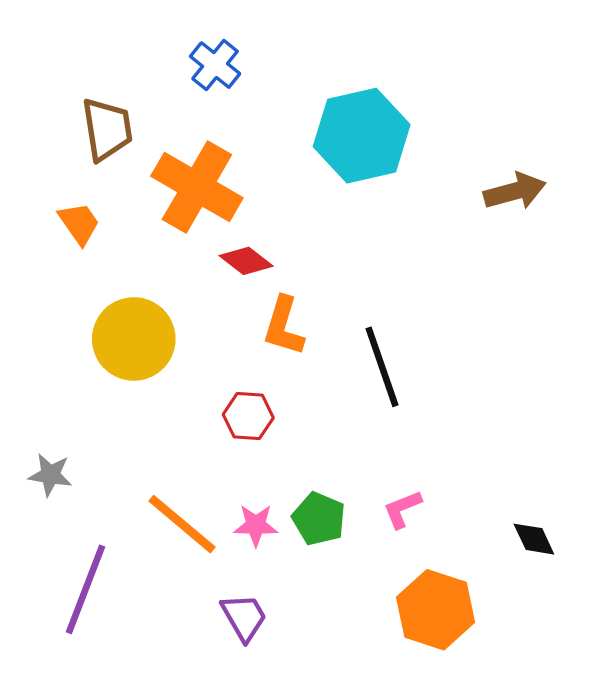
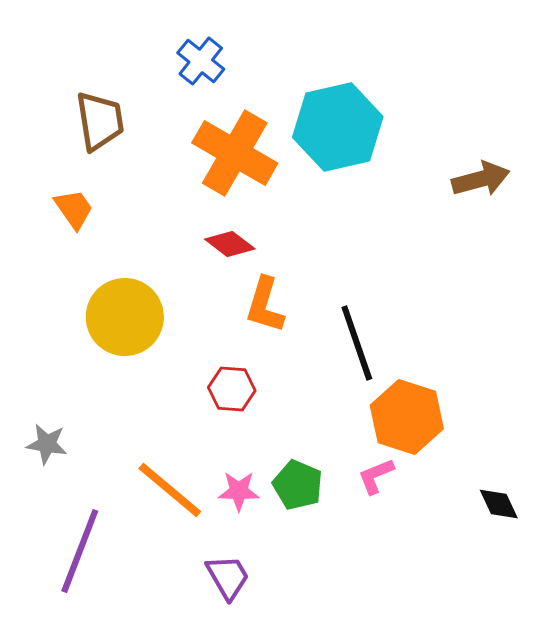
orange cross: (197, 187) -> (235, 153), moved
orange hexagon: (436, 610) -> (407, 417), moved

